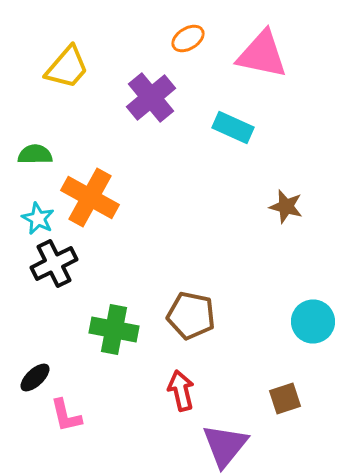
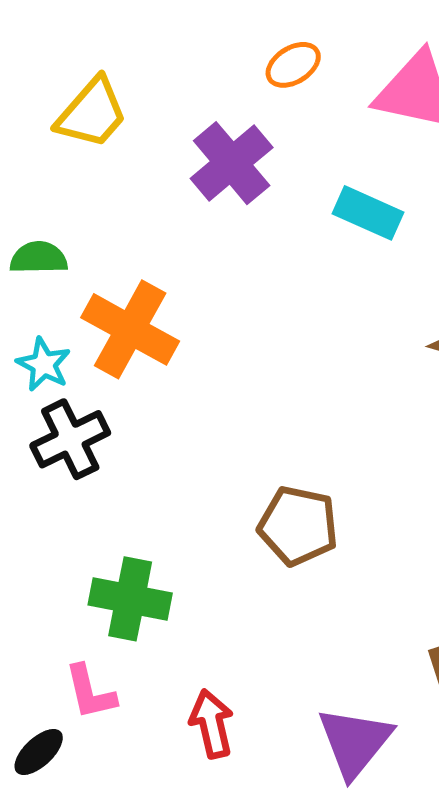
green cross: (114, 330) -> (130, 599), moved
black ellipse: (35, 378) -> (39, 752), moved
red arrow: (181, 390) -> (212, 724), moved

